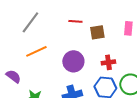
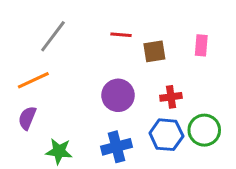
orange line: (36, 51) -> (33, 80), moved
purple semicircle: (13, 76) -> (27, 118), turned -105

